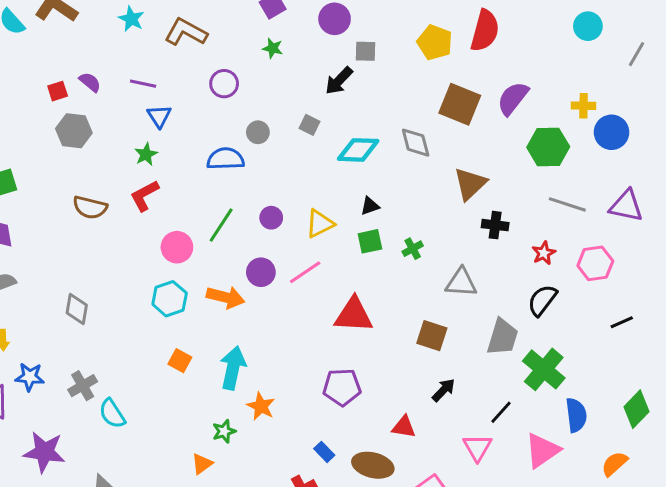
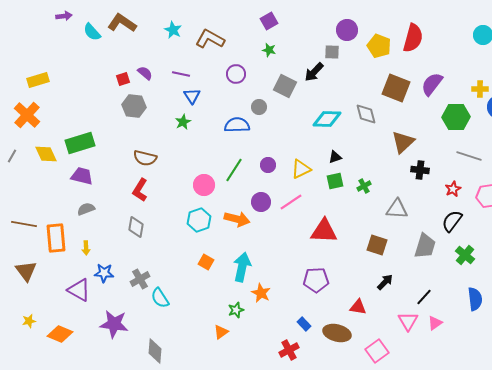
purple circle: (335, 19) -> (347, 30), moved
gray square: (310, 125) -> (285, 86), moved, size x1.6
red L-shape: (145, 196) -> (140, 190), moved, turned -30
green cross: (544, 369) -> (465, 255), moved, size x0.7
pink triangle: (542, 450) -> (435, 323), moved, size x0.6

